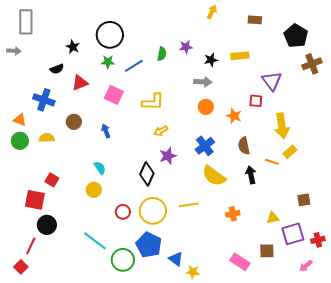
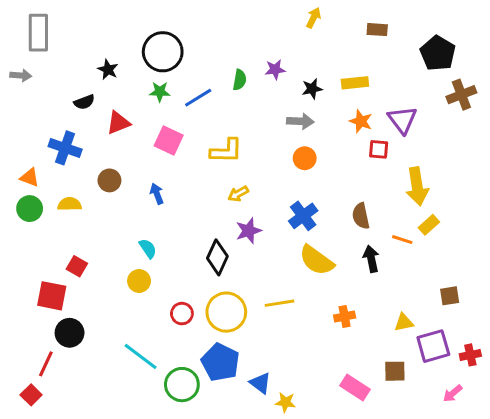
orange star: (234, 116) -> (361, 121), moved

